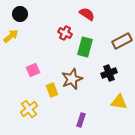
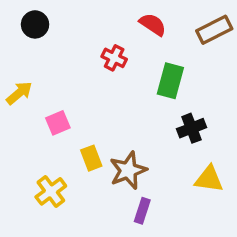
yellow arrow: (11, 36) -> (19, 93), moved
brown rectangle: (122, 41) -> (214, 30), moved
green rectangle: (85, 47) -> (170, 81), moved
brown star: (72, 79) -> (128, 170), moved

